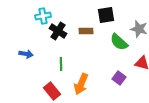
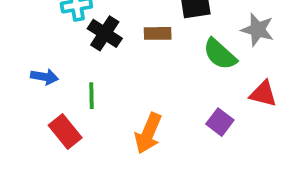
green line: (61, 64) -> (92, 96), moved
red rectangle: (52, 91) -> (65, 131), moved

